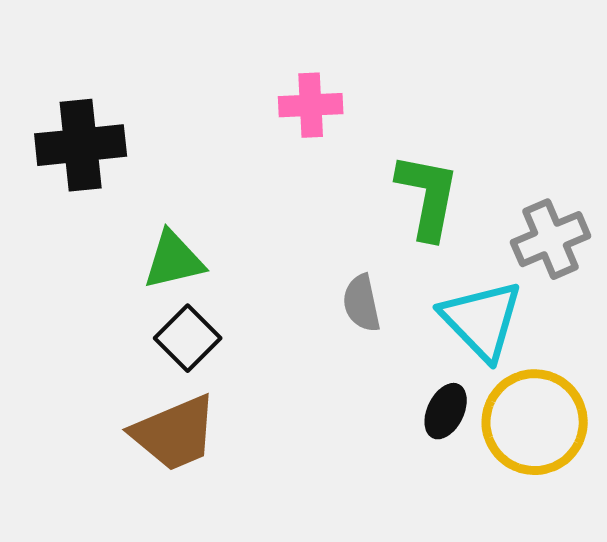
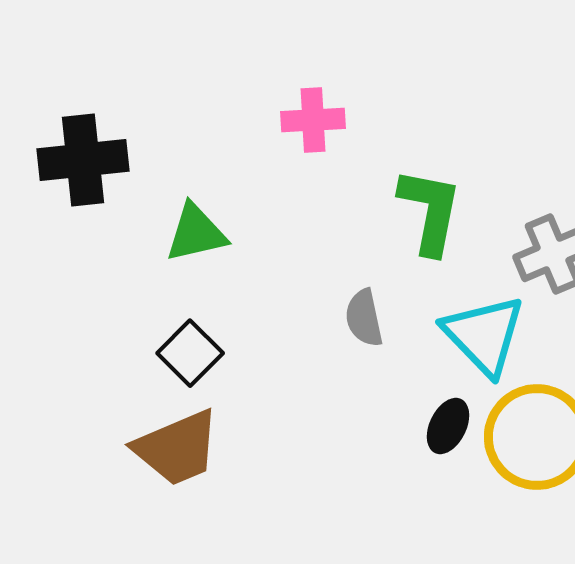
green triangle: (174, 260) -> (196, 233), moved

